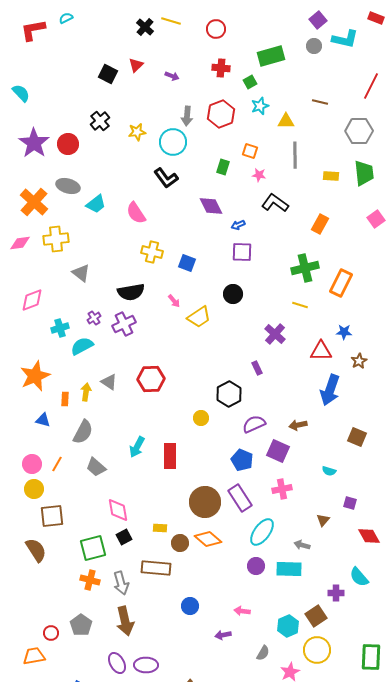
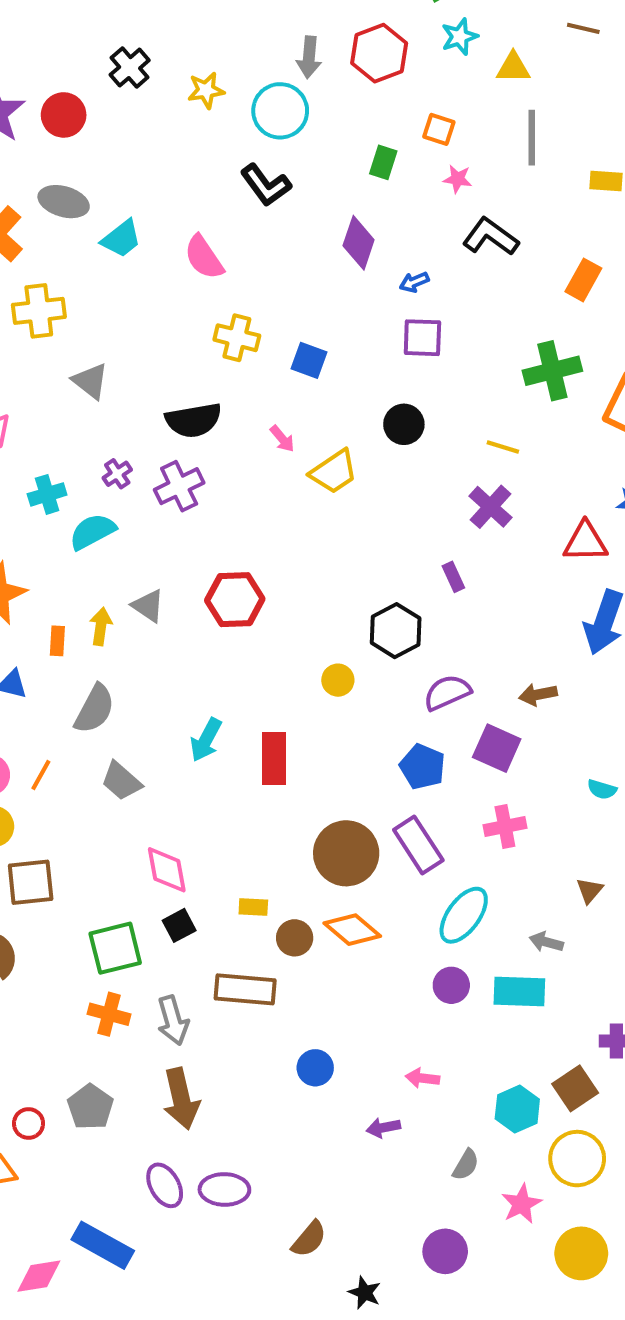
purple diamond: (211, 206) -> (359, 243), turned 45
yellow line: (300, 305) -> (503, 447), moved

